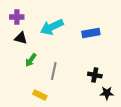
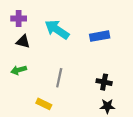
cyan arrow: (52, 27) -> (57, 29), turned 60
green arrow: (31, 60) -> (19, 70), moved, turned 40
black star: (107, 93) -> (107, 106), moved

